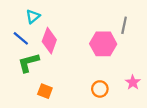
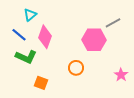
gray line: (124, 25) -> (113, 23), turned 49
green L-shape: (28, 63) -> (26, 57), turned -140
orange circle: (100, 89) -> (76, 68), moved

